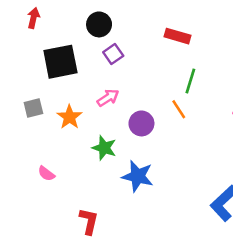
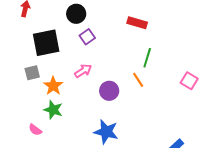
gray square: (33, 108) -> (32, 73), moved
green star: (104, 148) -> (53, 110), moved

